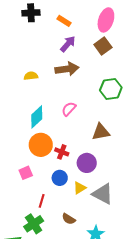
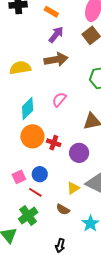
yellow semicircle: (31, 76) -> (20, 68), size x1.5
pink square: (26, 173) -> (19, 177), moved
blue circle: (60, 178) -> (40, 174), moved
yellow triangle: (80, 188) -> (73, 188), moved
red line: (42, 201) -> (35, 192), turned -72

